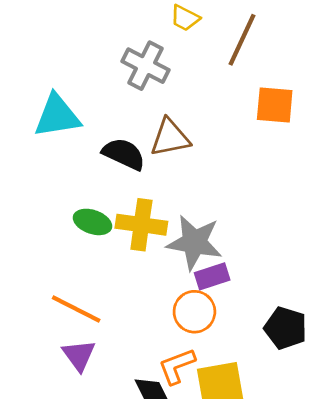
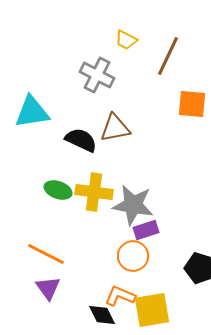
orange L-shape: (177, 366) -> (120, 296), turned 44

